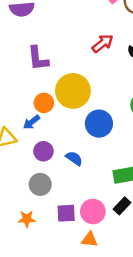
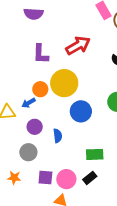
red arrow: (103, 43) -> (78, 46), moved, size x1.4
blue semicircle: (74, 158) -> (58, 136), turned 40

